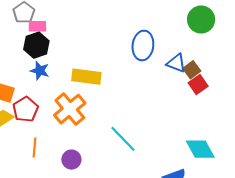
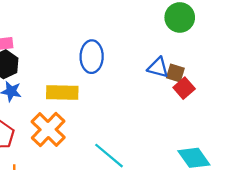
blue ellipse: (143, 45) -> (92, 57), moved
brown square: (192, 70) -> (175, 73), turned -30

